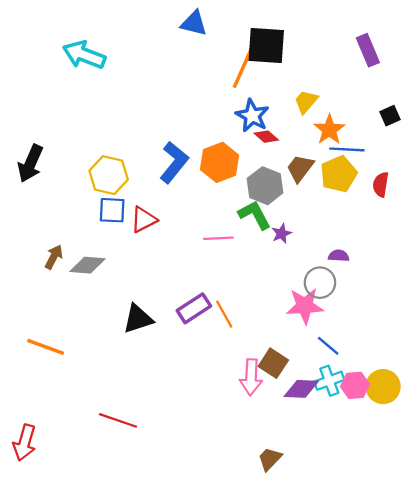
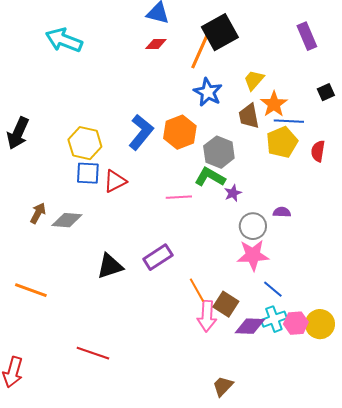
black square: (266, 46) -> (220, 32), turned -33
red diamond: (266, 137) -> (156, 44), moved, turned -40
brown trapezoid: (300, 168) -> (249, 116), moved, turned -48
green L-shape: (255, 215) -> (210, 177), turned -32
gray circle: (320, 283) -> (253, 226), moved
orange line: (224, 314) -> (197, 290), moved

